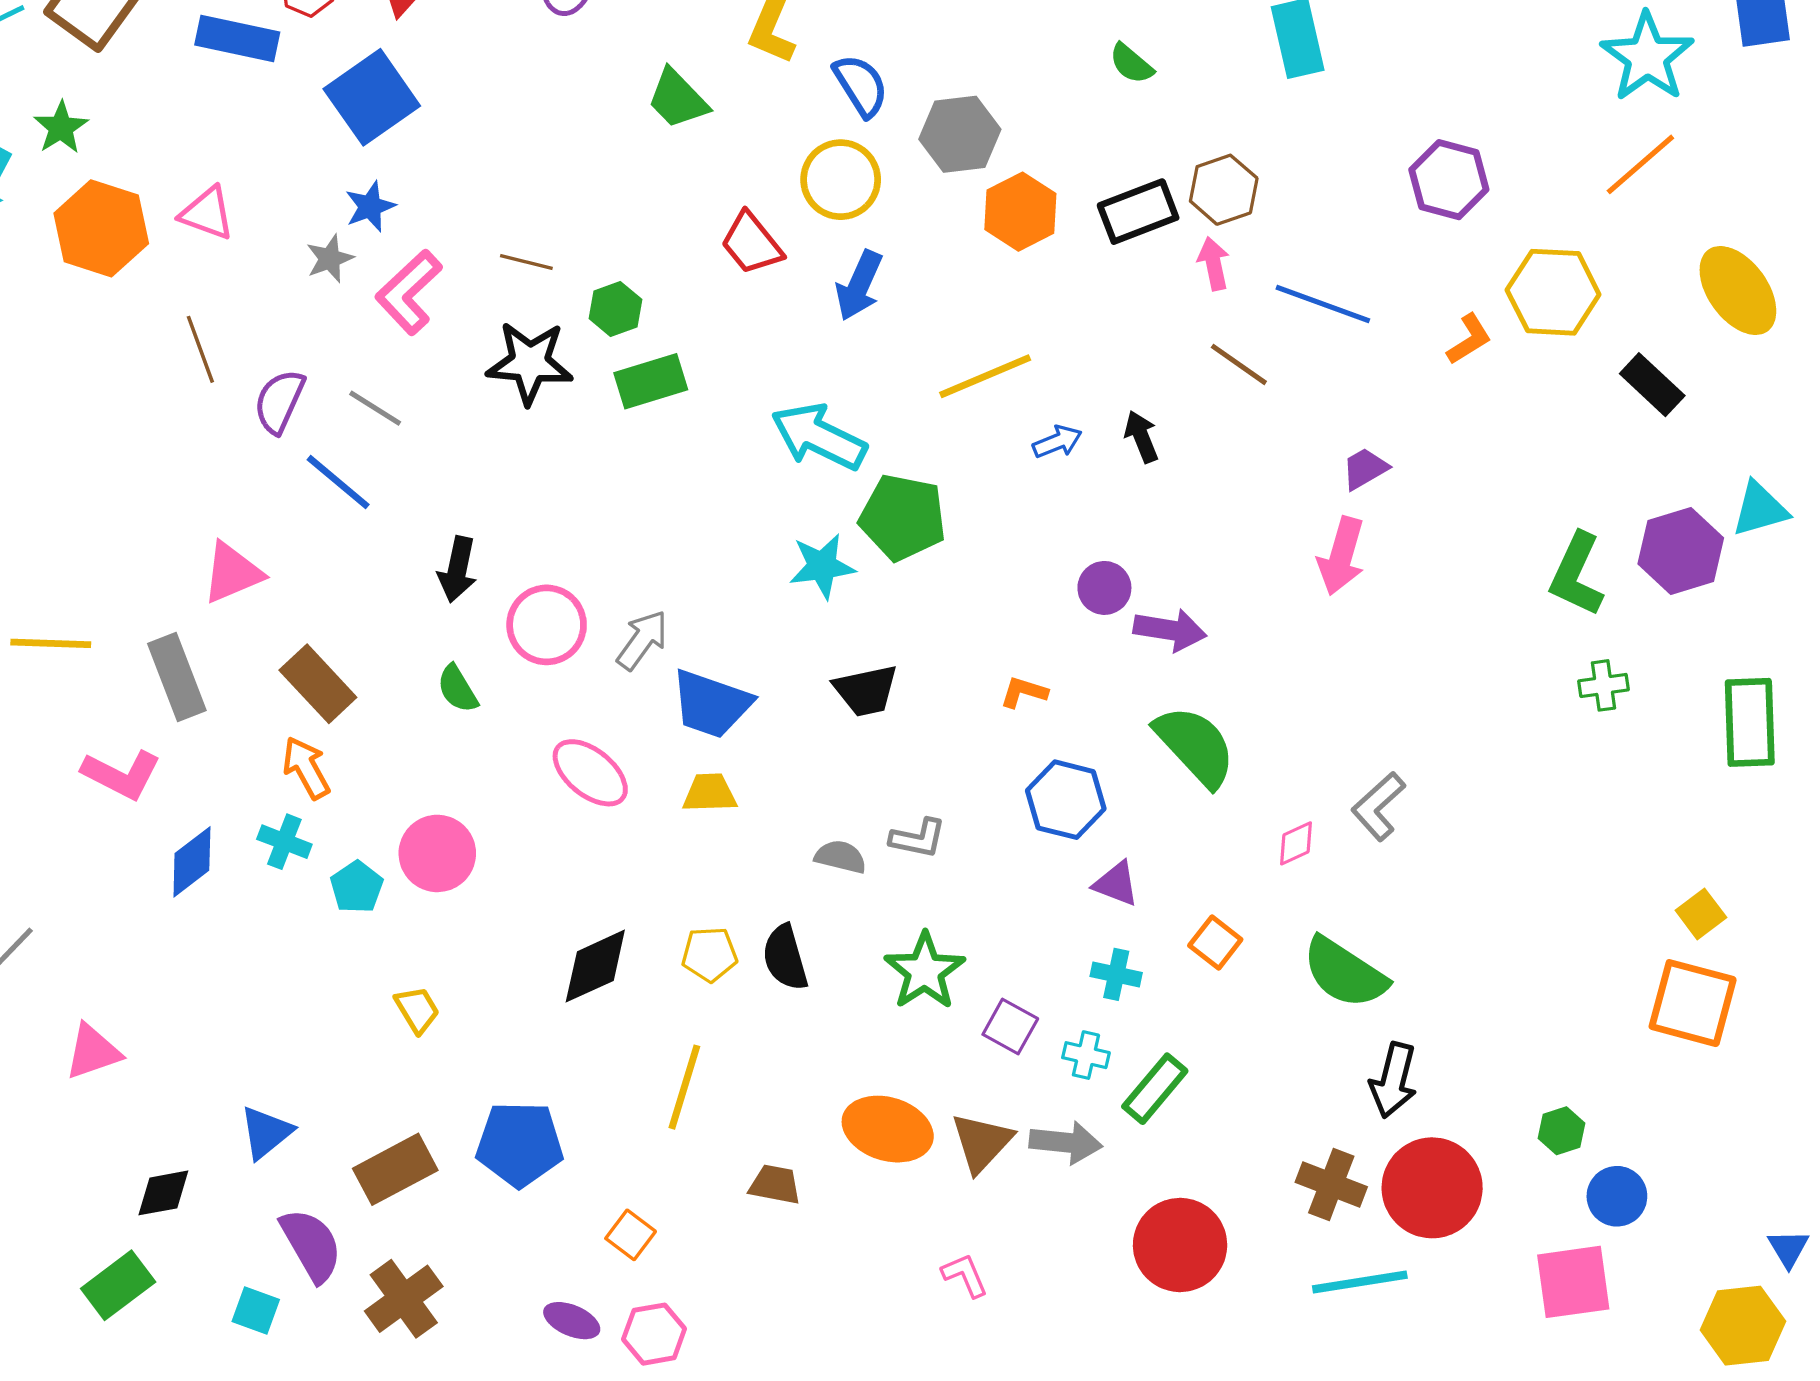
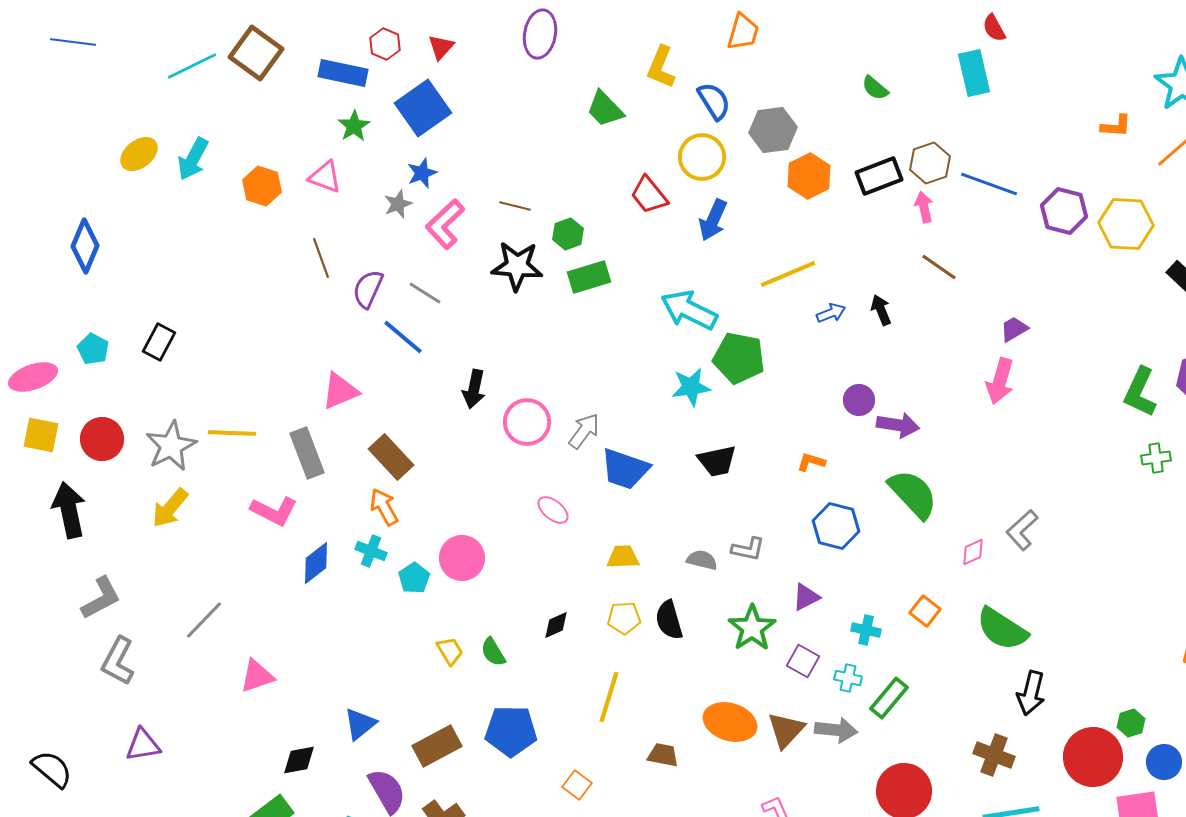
green star: (61, 128) -> (354, 126), moved
purple hexagon: (1449, 180) -> (1064, 211), moved
orange hexagon: (101, 228) -> (262, 186), size x0.7
blue line: (1323, 304) -> (989, 184), moved
orange L-shape: (1469, 339) -> (1116, 126), moved, turned 36
green semicircle: (457, 689) -> (493, 652), moved
pink ellipse: (590, 773) -> (553, 510), size x0.7
yellow trapezoid: (710, 793) -> (623, 557), moved
purple triangle: (1116, 884) -> (806, 597), moved, turned -48
black diamond: (595, 966) -> (556, 625), size x0.6
red circle: (1432, 1188) -> (1093, 757), moved

